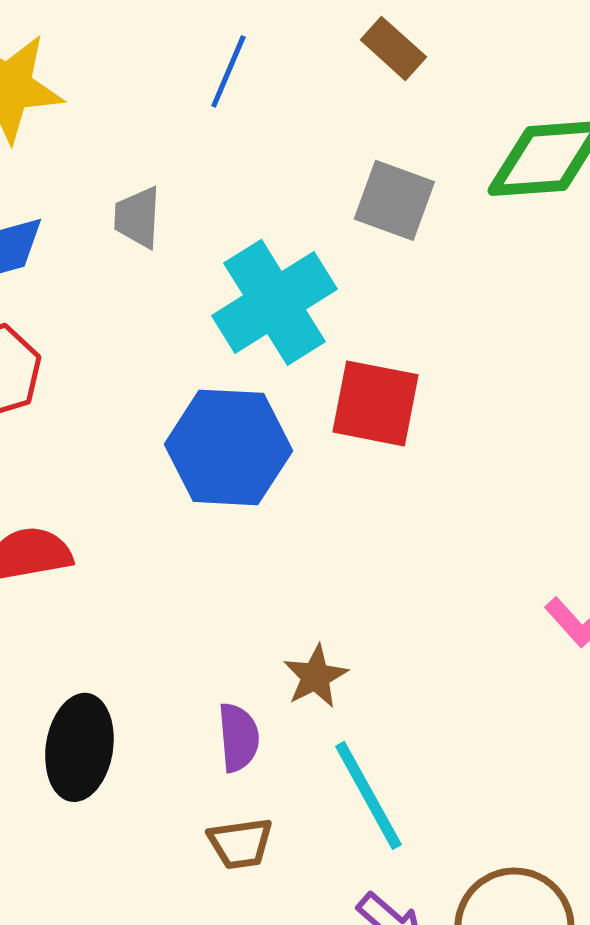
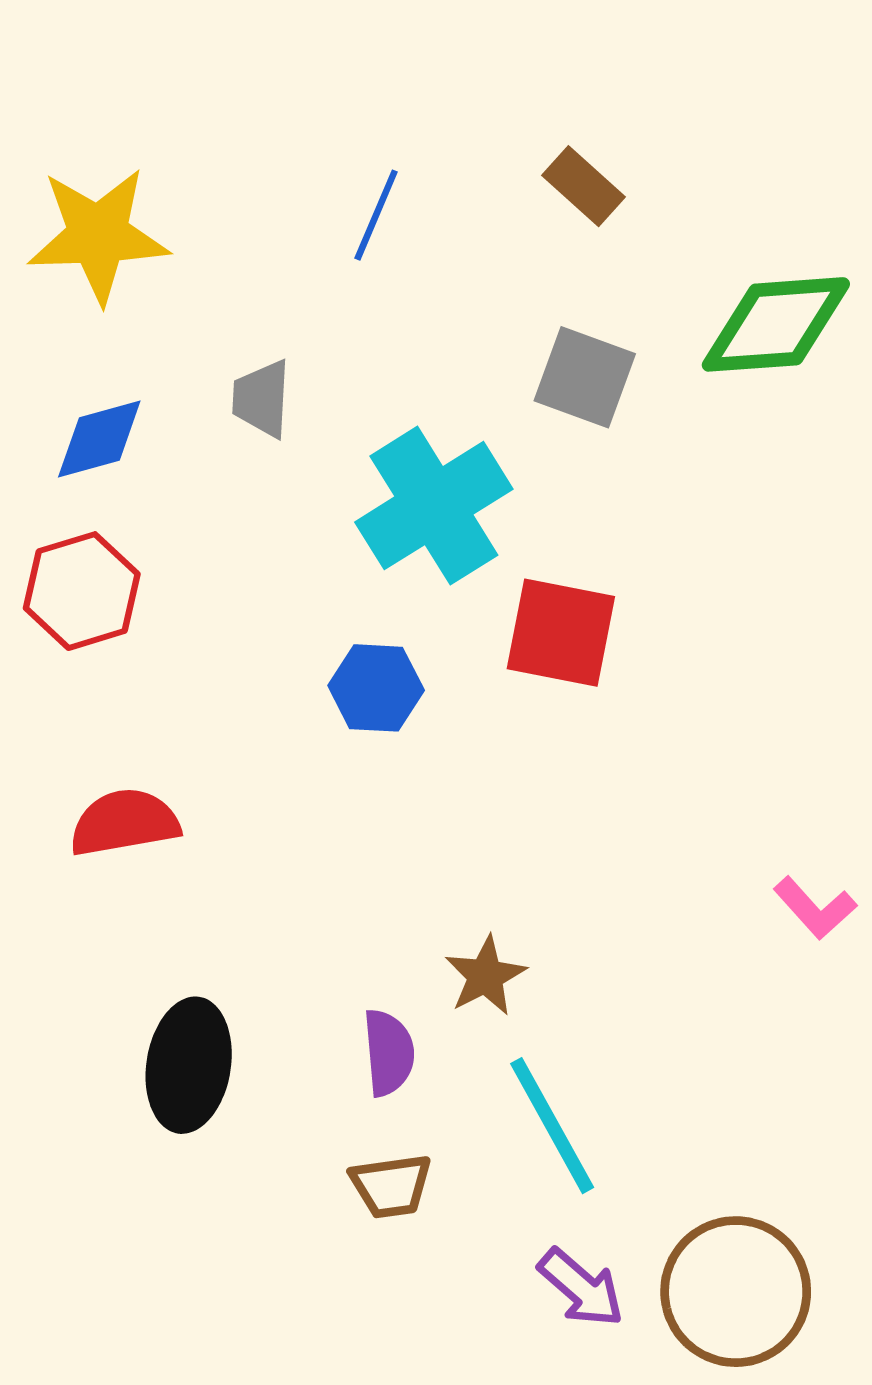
blue hexagon: (228, 447) -> (376, 688), size x0.6

